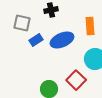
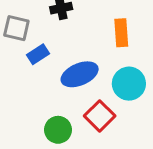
blue ellipse: (62, 40) -> (80, 74), moved

